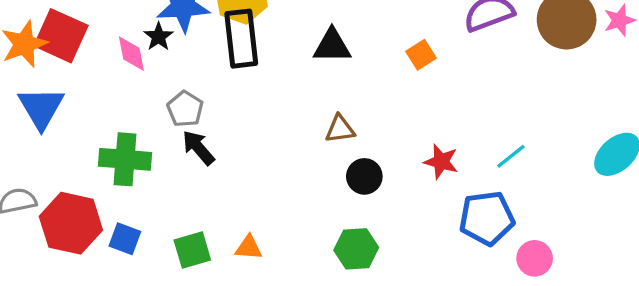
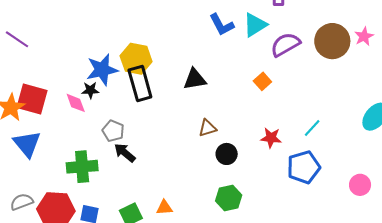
black star: (159, 37) -> (90, 90), turned -30
orange square: (421, 55) -> (262, 81), moved
pink circle: (535, 258) -> (360, 185), moved

